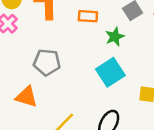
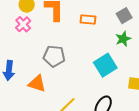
green star: (115, 37) -> (123, 39), moved

